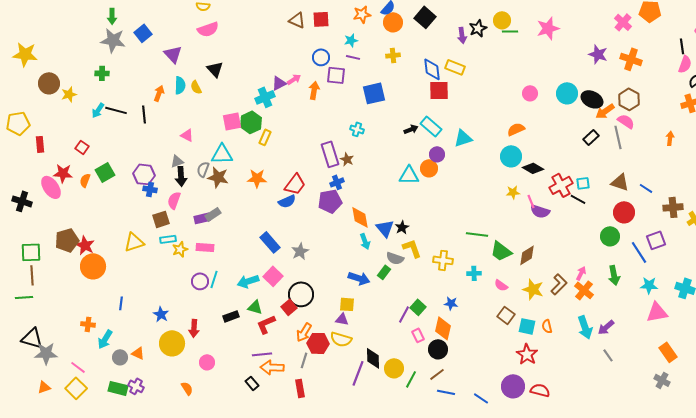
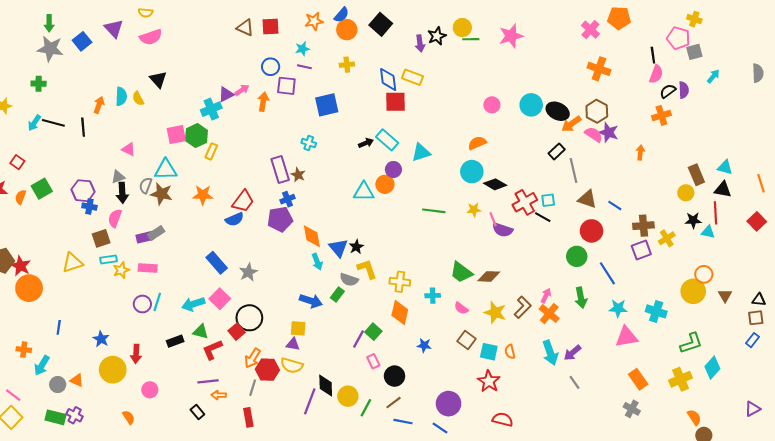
purple triangle: (173, 54) -> (114, 29), moved
purple star: (598, 54) -> (608, 132), moved
gray line: (618, 137) -> (574, 171), moved
green line: (477, 234) -> (434, 211), moved
purple square: (656, 240) -> (641, 250), moved
brown diamond: (527, 255) -> (489, 276), turned 35
blue star: (451, 303) -> (424, 345), moved
orange diamond: (443, 328) -> (400, 312), moved
orange arrow: (272, 367) -> (219, 395), size x0.6
purple circle: (513, 386) -> (449, 404), moved

